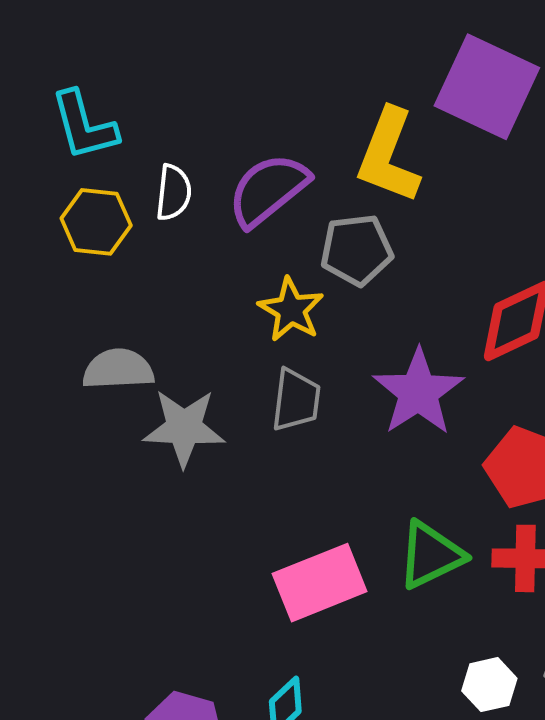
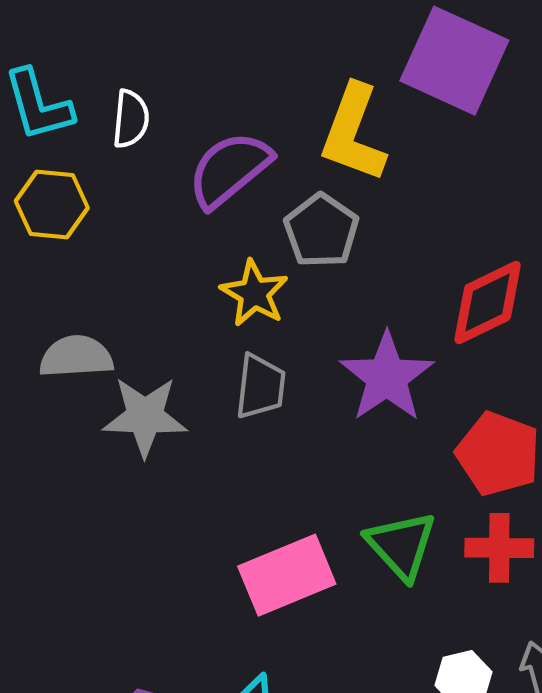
white semicircle: (173, 192) -> (131, 119), moved
gray pentagon: (357, 250) -> (321, 231), turned -30
green triangle: (431, 555) -> (401, 545), turned -46

